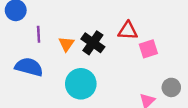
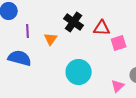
black cross: (93, 43) -> (74, 22), moved
cyan circle: (81, 84) -> (79, 72), moved

